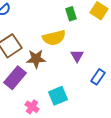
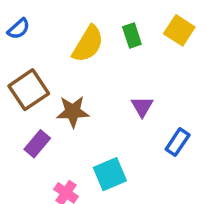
yellow semicircle: (54, 38) -> (88, 44), moved, turned -45
purple rectangle: (15, 78) -> (37, 144), size x0.7

